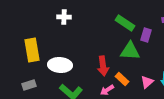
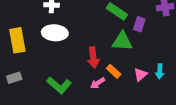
white ellipse: (60, 65) -> (55, 33), moved

